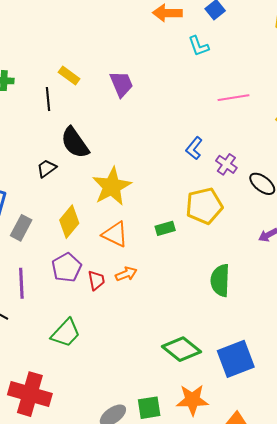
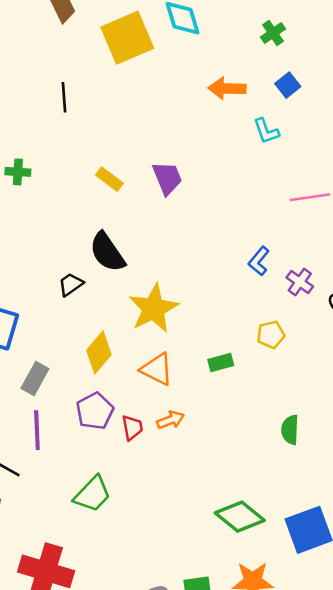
yellow rectangle: (69, 75) -> (109, 179), moved
black line: (48, 99) -> (64, 97), moved
yellow pentagon: (204, 206) -> (271, 335), size x0.6
gray rectangle: (21, 228) -> (35, 378), moved
green semicircle: (220, 280) -> (290, 430), size x0.7

